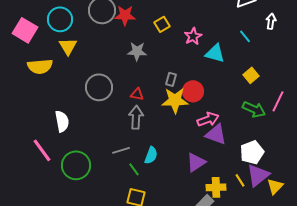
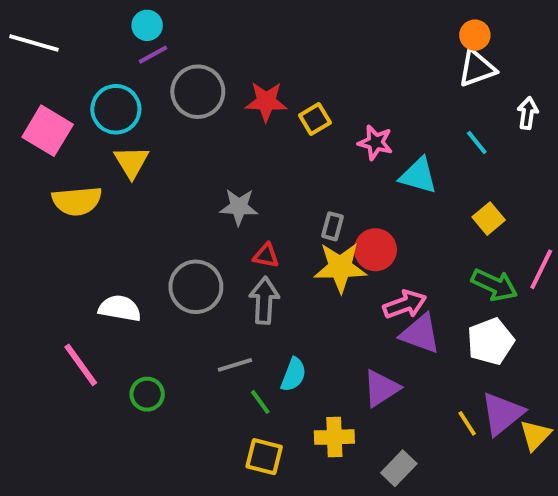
red star: (125, 15) -> (266, 101), moved
pink star: (193, 36) -> (375, 142), turned -30
gray star: (137, 51) -> (239, 207), moved
gray circle: (99, 87) -> (196, 287), moved
white semicircle: (62, 121) -> (120, 308), turned -70
white pentagon: (252, 152) -> (490, 341), moved
green circle: (76, 165) -> (147, 394), size x0.6
yellow cross: (216, 187) -> (334, 437), moved

